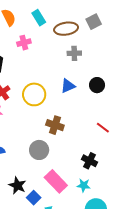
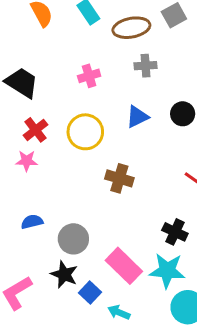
pink cross: (24, 43) -> (89, 76), moved
gray circle: (39, 150) -> (73, 239), moved
cyan star: (84, 185) -> (167, 271), size x1.6

